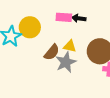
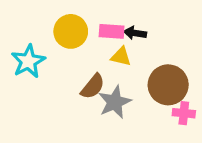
yellow circle: (30, 27) -> (71, 31), moved
yellow triangle: (70, 46) -> (121, 57), moved

